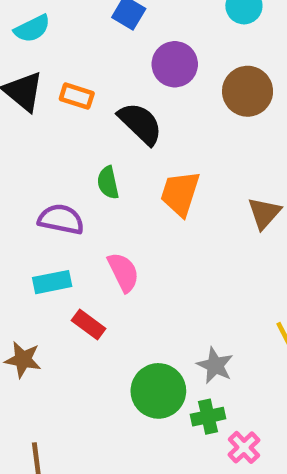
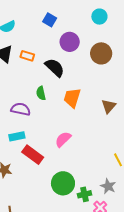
pink semicircle: (123, 272) -> (63, 139), moved, turned -108
red rectangle: (89, 324) -> (33, 155), size x1.5
gray star: (215, 365) -> (108, 186), moved

